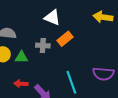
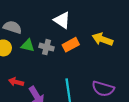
yellow arrow: (103, 17) -> (102, 39), moved
green triangle: (21, 57) -> (28, 45), moved

